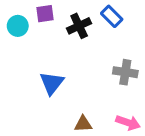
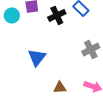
gray cross: (125, 72) -> (91, 49), turned -36

